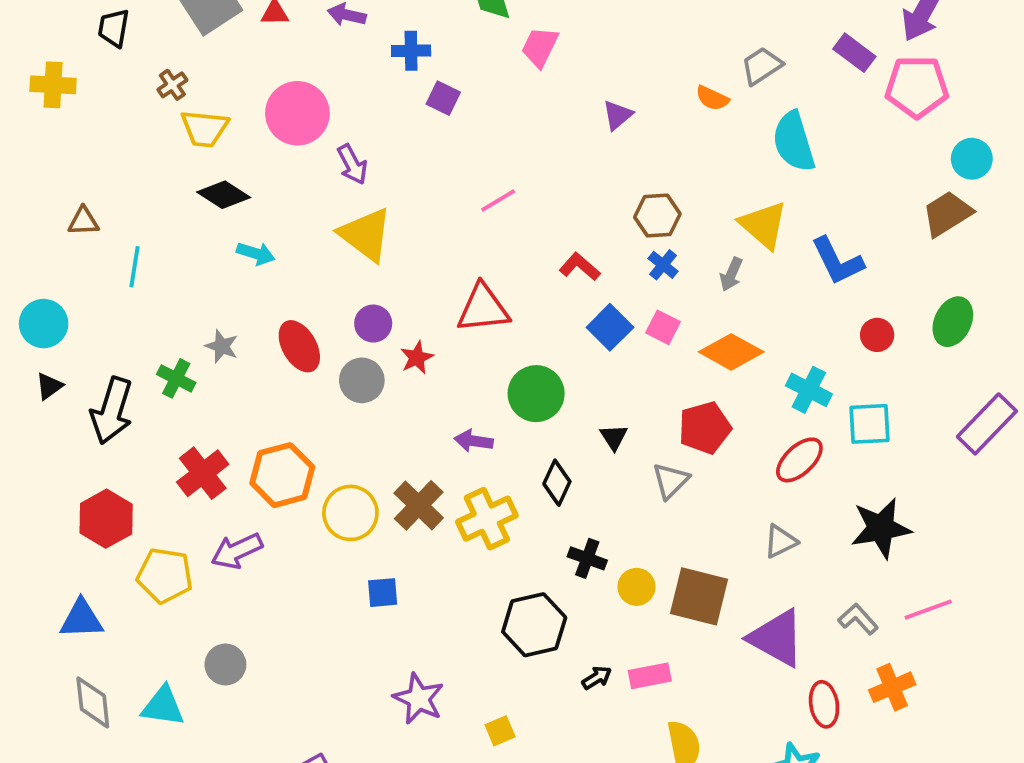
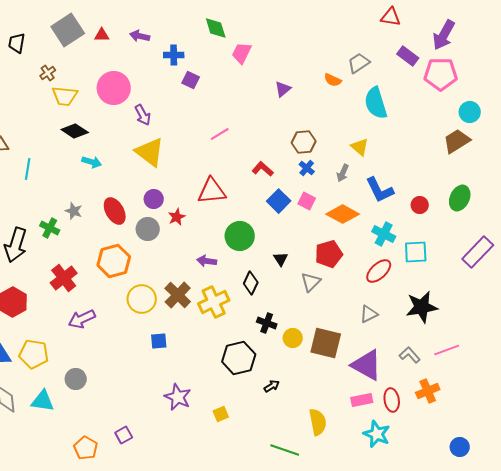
yellow triangle: (763, 225) -> (360, 147), size x0.7
blue L-shape: (837, 261) -> (380, 190), moved
orange hexagon: (282, 475) -> (114, 261), moved
yellow pentagon: (165, 575) -> (34, 354), moved
pink rectangle: (650, 676) -> (362, 400), moved

